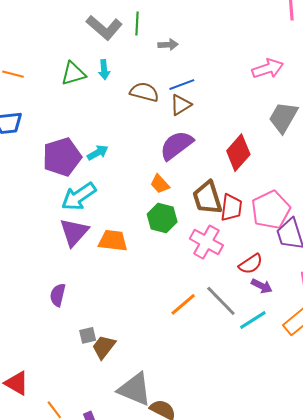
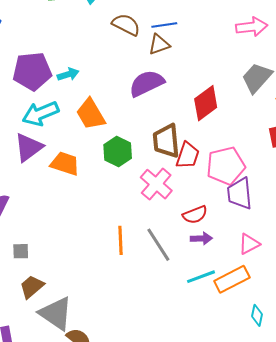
orange trapezoid: (160, 184) -> (91, 114), moved, size x1.6
purple arrow: (262, 286) -> (201, 239), turned -40
orange line: (183, 304) -> (121, 240), turned -64
cyan line: (253, 320) -> (201, 277), moved
brown trapezoid: (104, 347) -> (32, 287), moved

